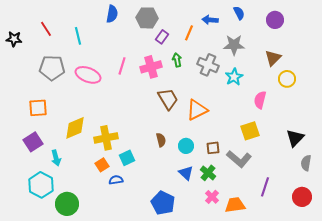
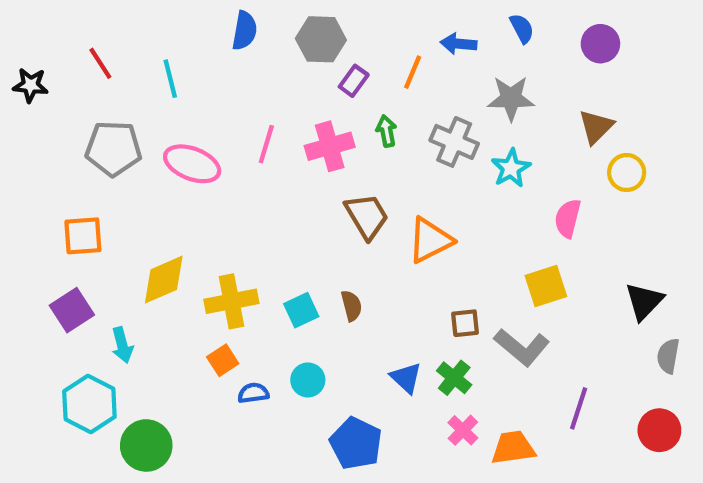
cyan circle: (186, 146) -> (308, 380), moved
cyan square: (127, 158) -> (301, 310), moved

